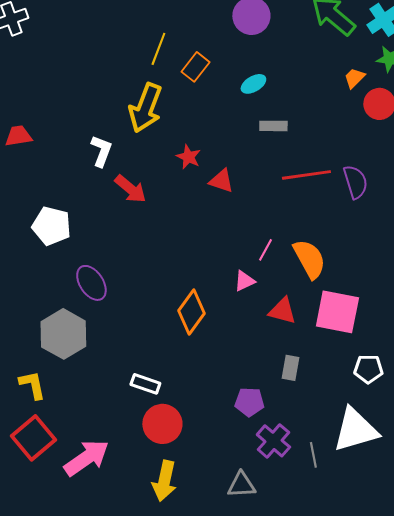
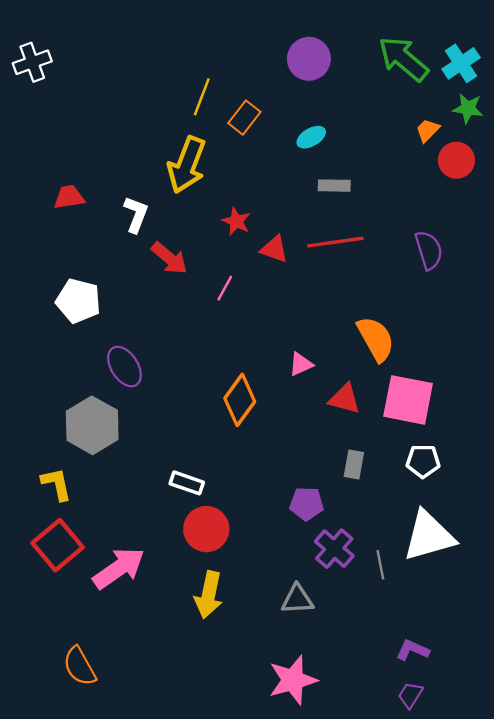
red trapezoid: (18, 136) -> (69, 197), moved
red line: (306, 175) -> (335, 242), moved
pink line: (265, 250) -> (225, 288), moved
white pentagon: (368, 369) -> (423, 461), moved

